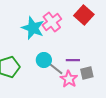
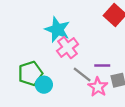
pink cross: (52, 22) -> (67, 48), moved
cyan circle: (44, 60) -> (44, 85), moved

